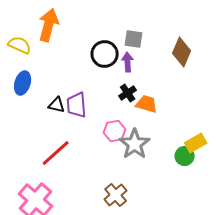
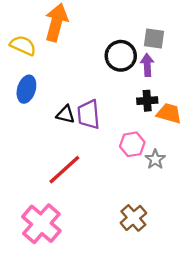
black cross: (128, 93) -> (147, 101), turned 30
gray star: (135, 144) -> (155, 159), size x0.6

